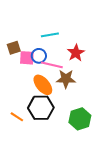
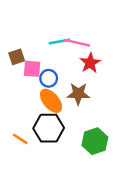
blue circle: (39, 56) -> (49, 78), moved
pink line: (52, 65) -> (77, 43), moved

